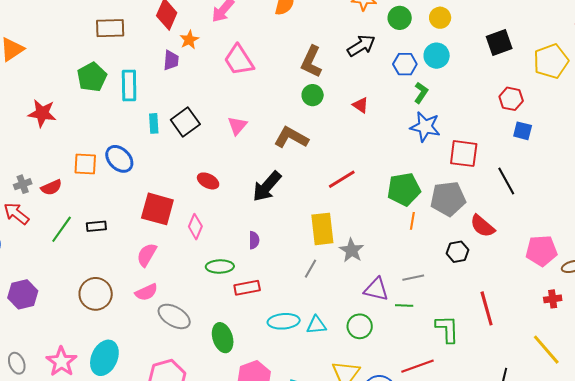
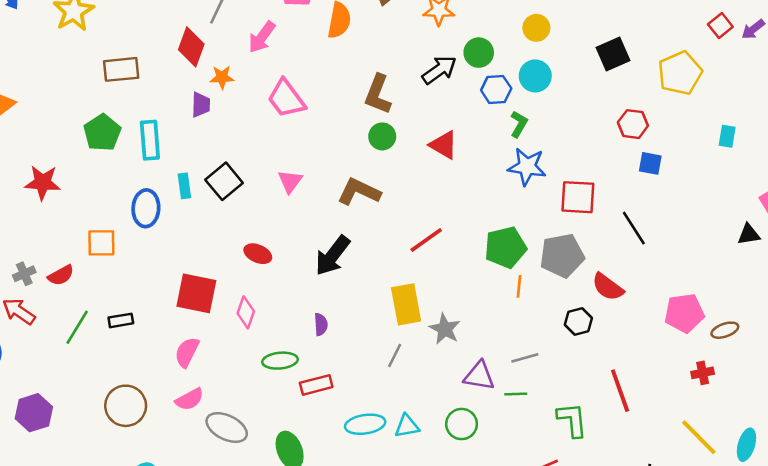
green circle: (400, 18) -> (479, 53), moved
orange star: (189, 40) -> (222, 77), turned 30
red triangle: (361, 105) -> (444, 145), size x1.4
blue ellipse: (119, 159) -> (146, 208), moved, turned 52

